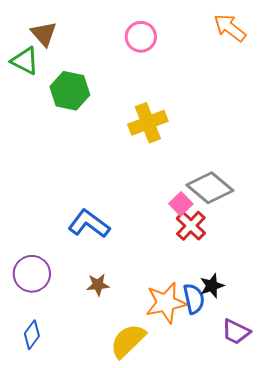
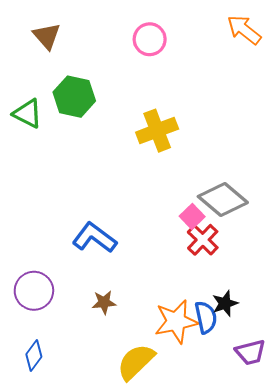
green triangle: (25, 61) -> (28, 114), moved
purple trapezoid: (236, 332) -> (250, 352), turned -40

